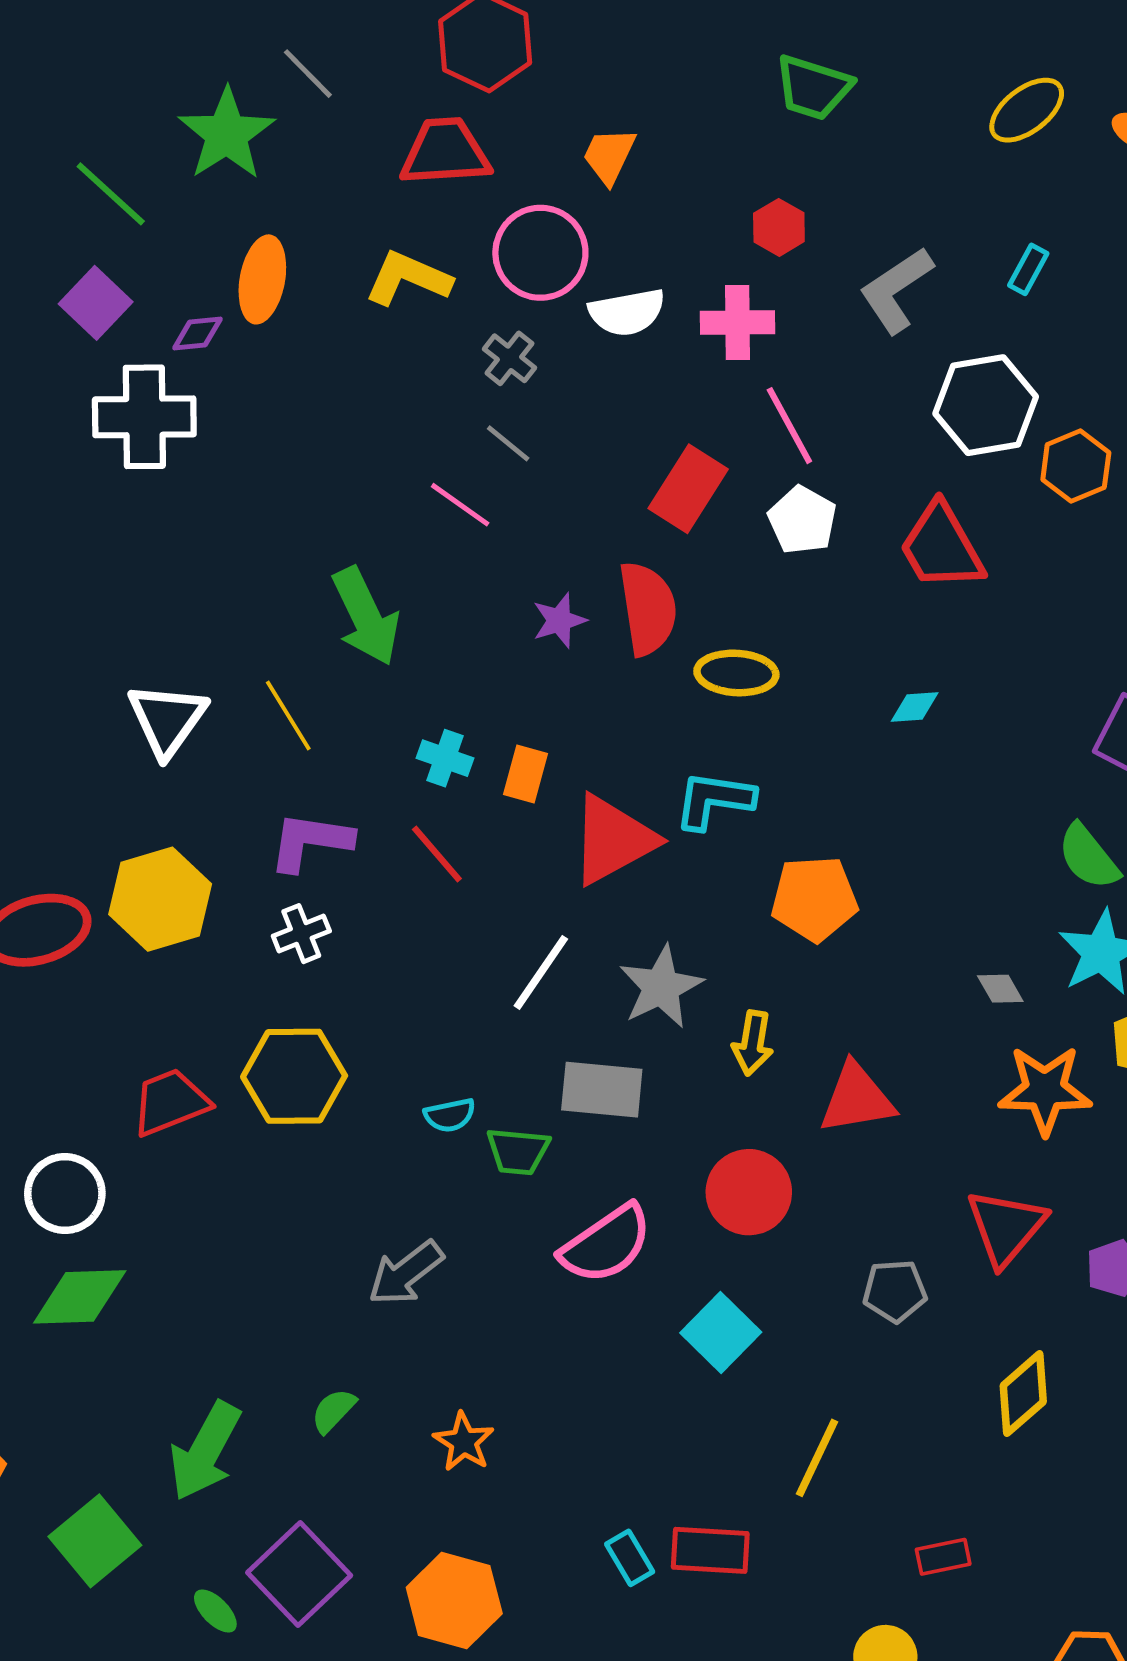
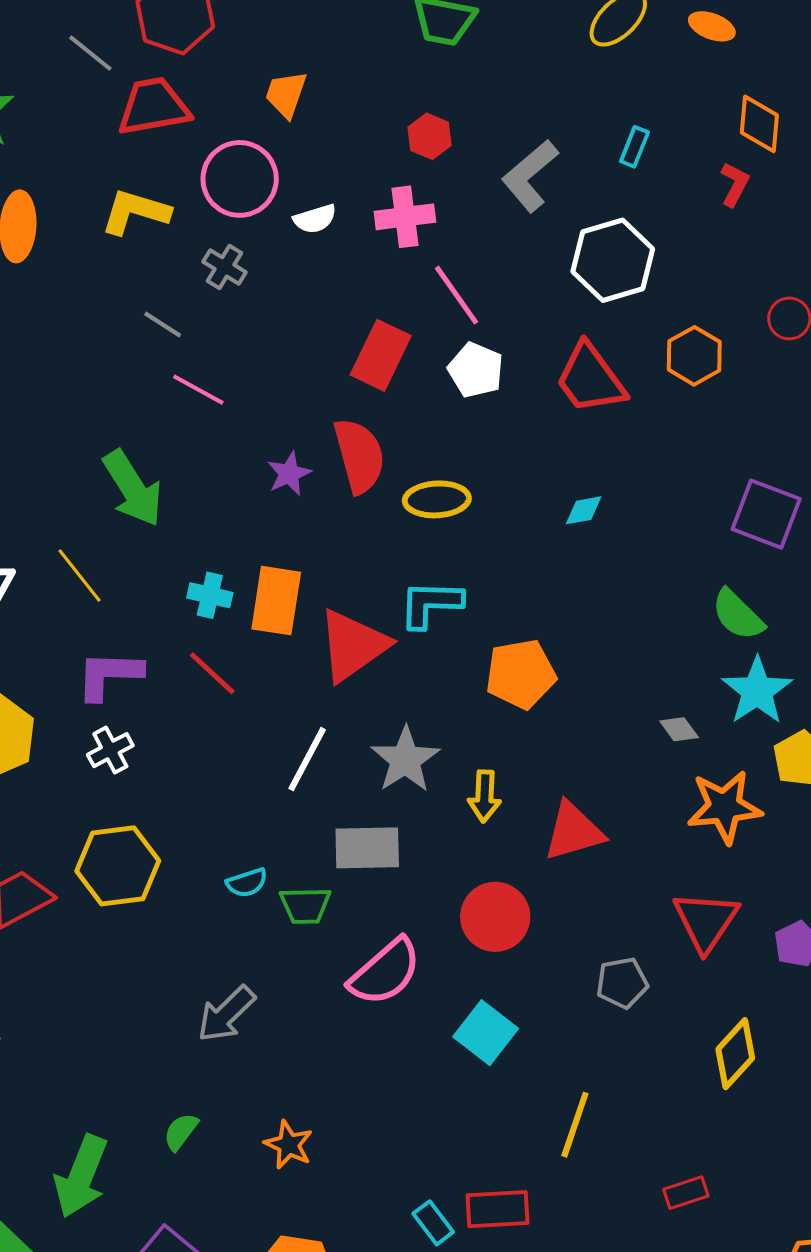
gray line: (308, 74) -> (90, 53), moved
white semicircle: (627, 312) -> (315, 219), size x0.7
gray line: (508, 443) -> (163, 324), moved
orange hexagon: (1076, 466) -> (694, 356), moved
orange rectangle: (526, 774) -> (276, 601), size x1.5

